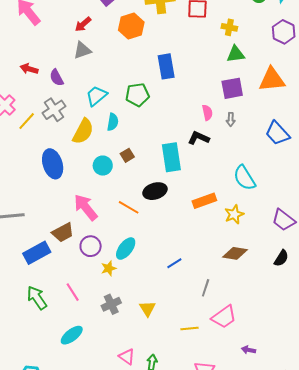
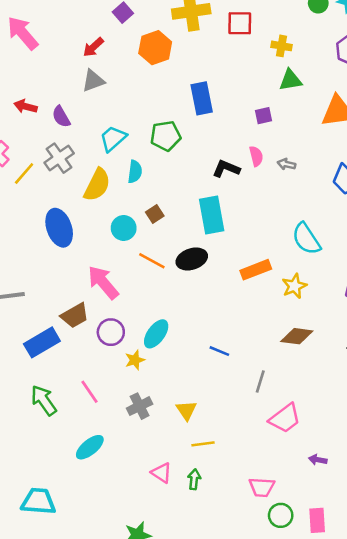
purple square: (232, 88) -> (263, 116), moved, size x0.6
gray arrow: (231, 119) -> (286, 164), turned 104
black L-shape: (199, 138) -> (226, 169), moved
orange line: (129, 207) -> (152, 261), moved
blue line: (174, 263) -> (219, 351), turned 56
yellow line: (189, 329) -> (203, 444), moved

